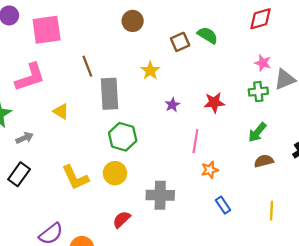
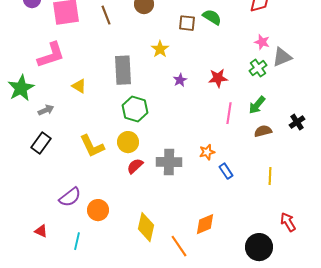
brown square: (180, 42) -> (187, 23), turned 30
brown line: (87, 66) -> (106, 15), moved
green cross: (258, 92) -> (258, 68), turned -30
pink line: (195, 141) -> (229, 113), moved
orange star: (210, 170) -> (207, 152), moved
red semicircle: (122, 219) -> (135, 166), moved

